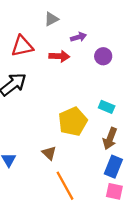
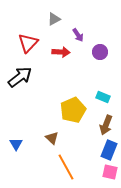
purple arrow: (78, 37) -> (78, 35), turned 72
red triangle: (22, 46) -> (28, 43), turned -35

